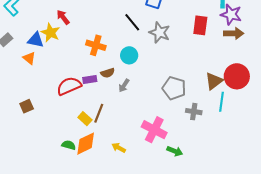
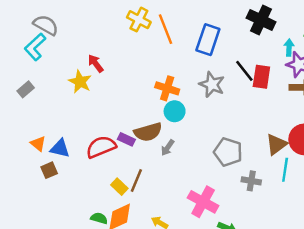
black line: (132, 22) -> (244, 71), moved
blue triangle: (36, 40) -> (60, 148), moved
orange cross: (96, 45) -> (167, 88), moved
orange triangle: (29, 58) -> (38, 144), moved
brown semicircle: (108, 73) -> (148, 132), size x1.6
purple rectangle: (90, 79) -> (126, 139), turned 32

